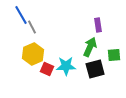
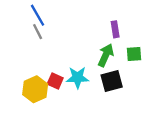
blue line: (21, 15) -> (38, 15), moved
yellow hexagon: (33, 54) -> (35, 89), moved
green square: (114, 55) -> (134, 54), moved

